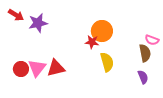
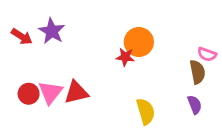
red arrow: (16, 15) -> (22, 37), moved
purple star: (38, 23) -> (52, 31), turned -30
yellow semicircle: (107, 62) -> (146, 111), moved

